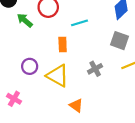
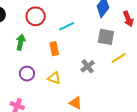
green arrow: (25, 20) -> (21, 42), moved, turned 70
yellow triangle: (58, 76) -> (54, 78), size x0.6

